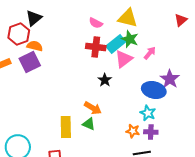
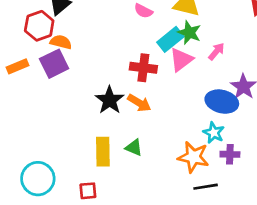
red cross: (96, 47) -> (143, 68), moved
black star: (105, 80) -> (110, 100), moved, size x1.5
orange arrow: (93, 108) -> (139, 103), moved
orange star: (133, 131) -> (193, 157), size x1.6
purple cross: (151, 132) -> (230, 154), moved

